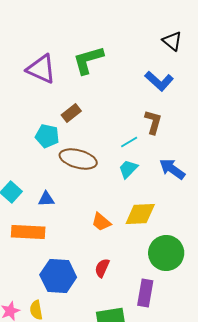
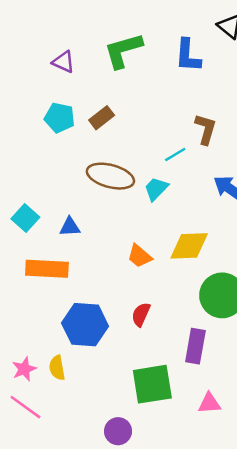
purple triangle: (41, 69) -> (63, 62), size x0.6
blue L-shape: (159, 81) -> (188, 56), moved, turned 52
cyan pentagon: (47, 136) -> (60, 118), moved
cyan trapezoid: (128, 169) -> (156, 189), moved

